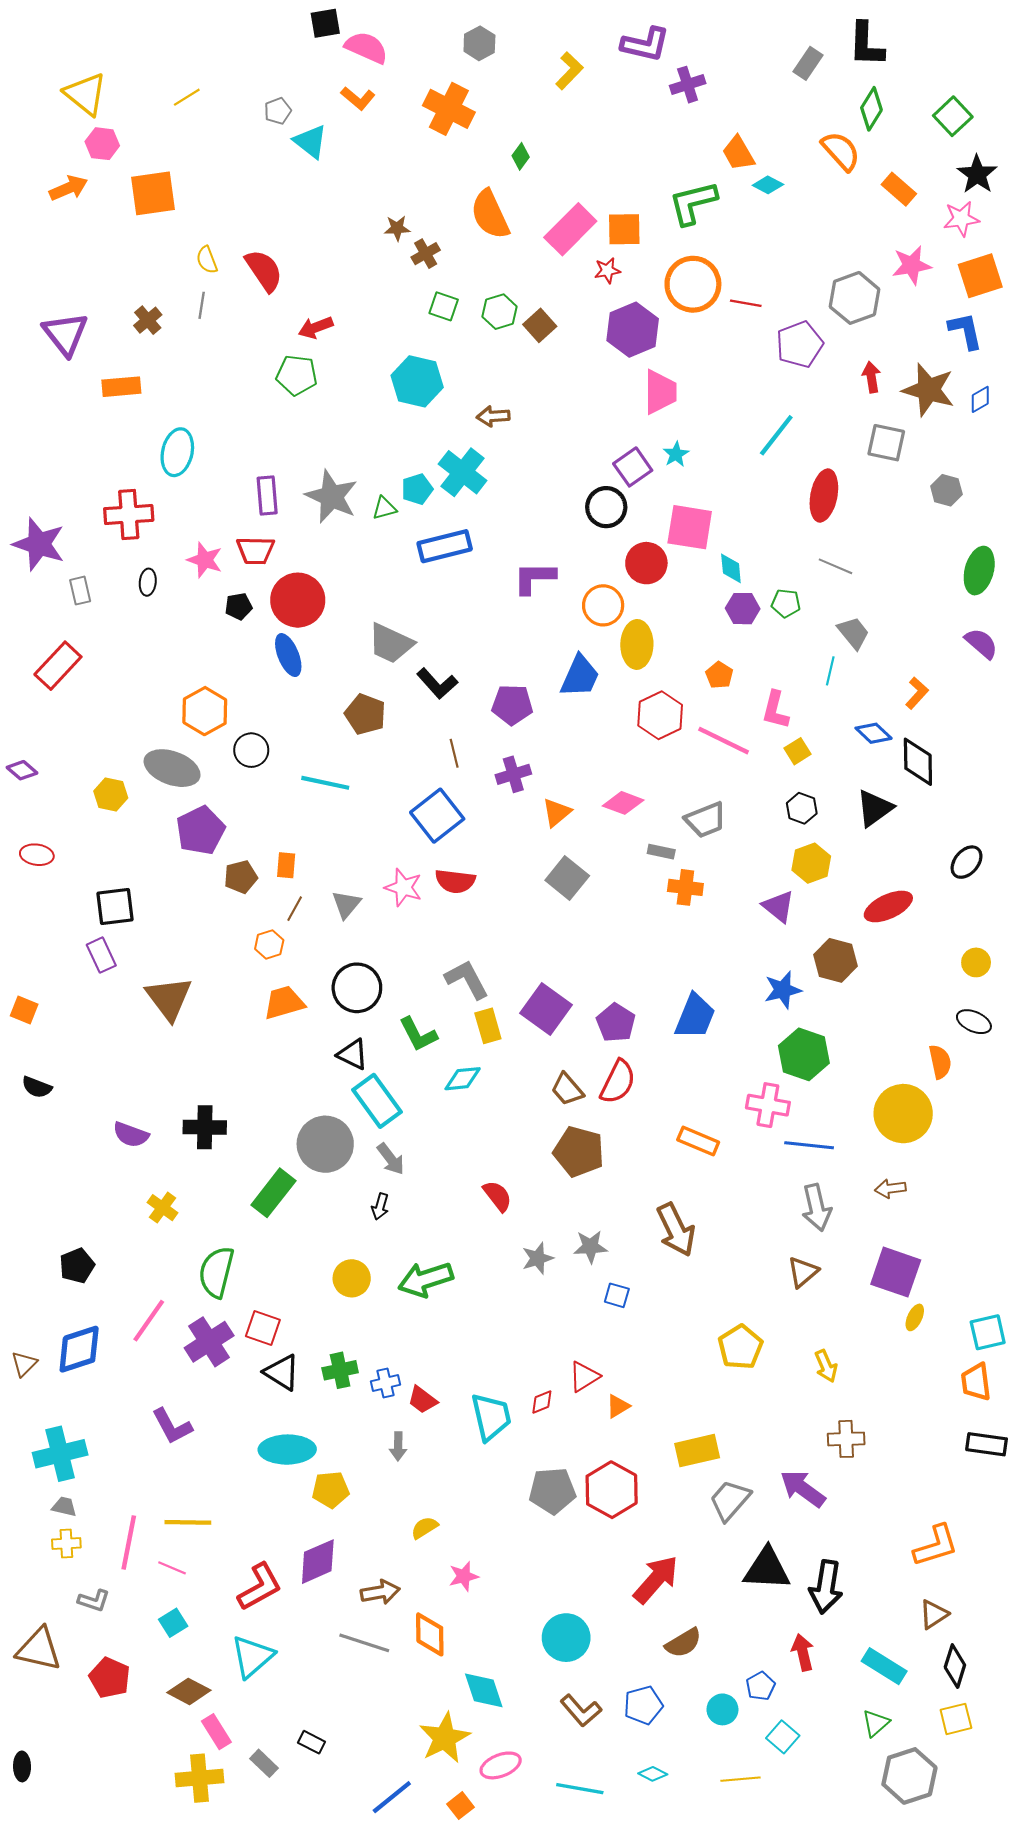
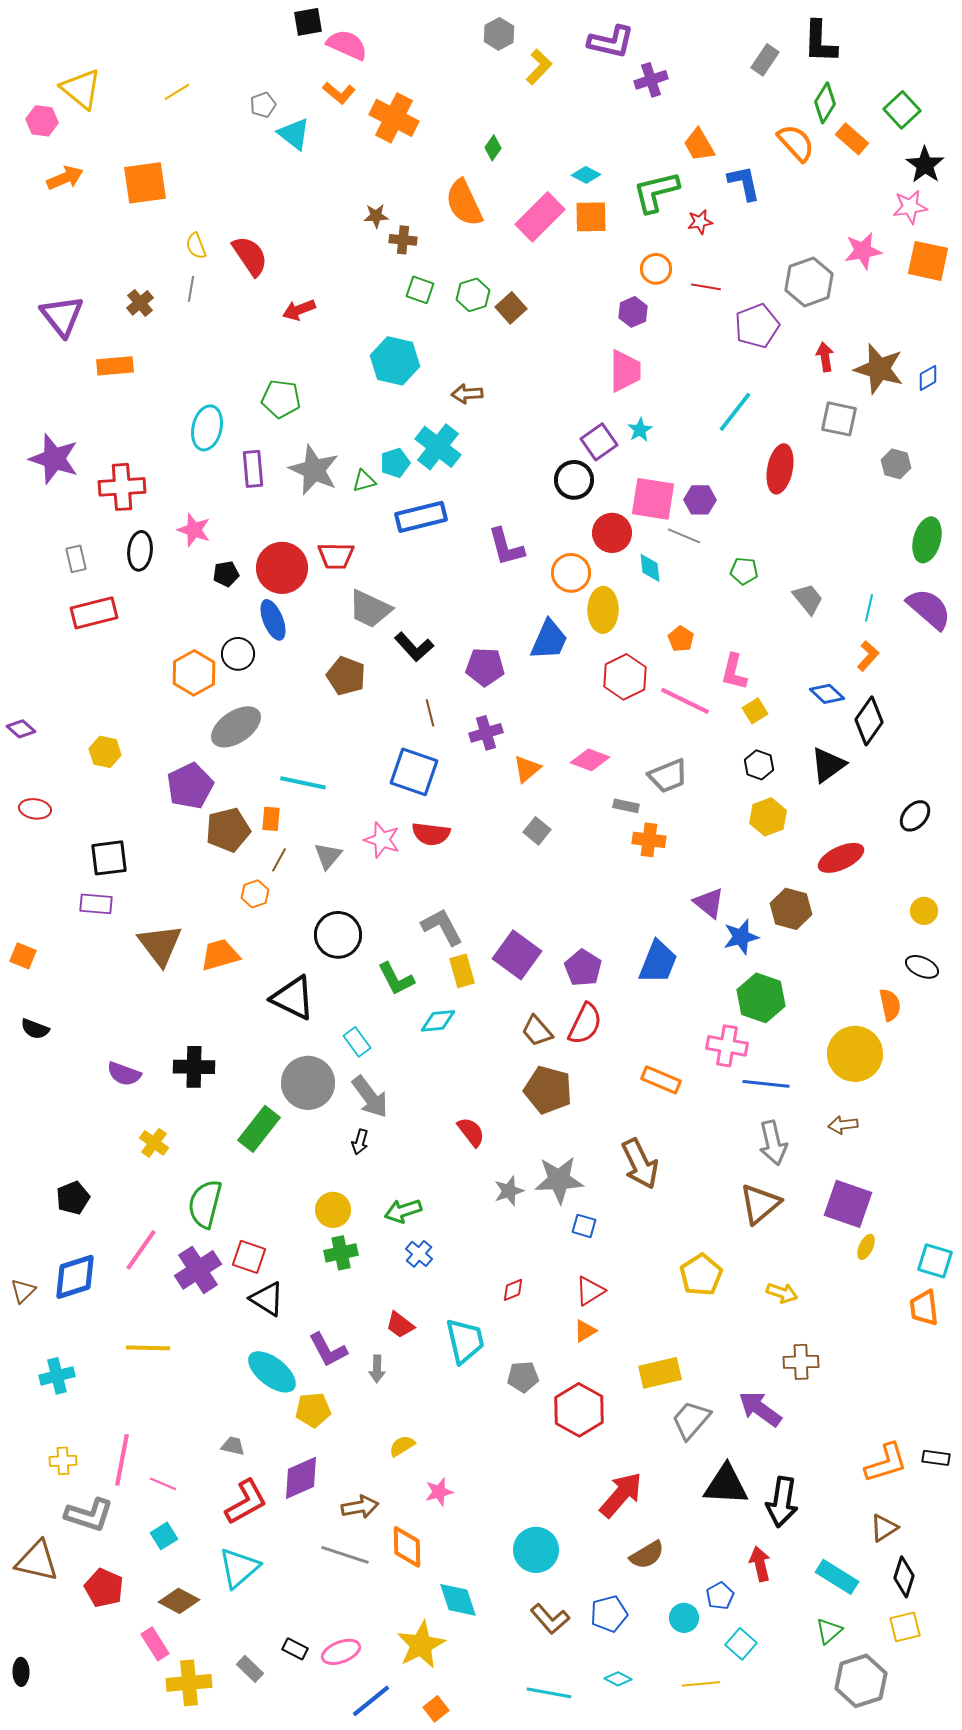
gray hexagon: (479, 43) -> (499, 34), moved
orange cross: (449, 109) -> (394, 118), moved
pink hexagon: (102, 144) -> (42, 121), moved
cyan diamond: (768, 185) -> (586, 175), moved
orange rectangle: (899, 189) -> (852, 139), moved
brown cross: (426, 254) -> (403, 240), turned 36
red star: (607, 270) -> (700, 222), moved
orange square: (980, 276) -> (928, 261), turned 30
orange circle: (693, 284) -> (656, 269), size x0.6
purple hexagon: (633, 330) -> (633, 312), moved, size x0.6
blue L-shape: (965, 331) -> (744, 183), moved
green pentagon: (297, 375) -> (281, 399), moved
cyan ellipse: (177, 452) -> (207, 428), moved
purple star: (39, 544) -> (54, 459), moved
red trapezoid: (255, 550) -> (336, 556), moved
gray line: (836, 566) -> (684, 536), moved
cyan diamond: (731, 568) -> (650, 568), moved
purple L-shape: (534, 578) -> (506, 547), turned -105
black ellipse: (148, 582) -> (140, 551), size x1.5
purple hexagon: (743, 609) -> (700, 500), moved
purple semicircle: (981, 643) -> (929, 609), size x1.4
red rectangle: (58, 666) -> (94, 613), moved, turned 33
cyan line: (830, 671) -> (869, 608), moved
black circle: (251, 750) -> (238, 654), moved
black diamond: (918, 762) -> (869, 721), turned 36
gray ellipse: (172, 768) -> (236, 727), moved, turned -54
cyan line: (325, 783) -> (303, 783), moved
blue square: (437, 816) -> (414, 772), turned -33
brown pentagon: (241, 877) -> (228, 830), size x1.4
gray square: (567, 878) -> (537, 831), size x0.7
purple triangle: (778, 906) -> (709, 903), moved
purple rectangle: (101, 955) -> (96, 904), turned -60
orange trapezoid: (284, 1003) -> (220, 955), moved
black triangle: (353, 1054) -> (293, 998), moved, size x1.5
cyan rectangle: (377, 1101) -> (357, 1042), size x0.6
gray arrow: (391, 1159) -> (370, 1097), size x1.4
gray star: (590, 1247) -> (559, 1180), size x1.5
brown triangle: (803, 1272) -> (760, 1204), size x1.4
green arrow: (426, 1279) -> (403, 1211), size x0.7
cyan square: (988, 1332) -> (935, 1261), turned 30
yellow arrow: (826, 1366) -> (782, 1293), turned -48
green cross: (340, 1370) -> (341, 1253), moved
red triangle: (584, 1377) -> (590, 1291), moved
blue cross: (385, 1383) -> (419, 1254), moved, turned -36
red diamond: (542, 1402) -> (513, 1290), moved
purple L-shape: (172, 1426) -> (328, 1350), moved
black rectangle: (987, 1444) -> (936, 1458), moved, size x0.7
cyan ellipse: (287, 1450) -> (272, 1372), turned 39
cyan cross: (60, 1454) -> (57, 1376), size x0.7
gray pentagon: (552, 1491) -> (523, 1377), moved, size x0.7
gray trapezoid: (64, 1507) -> (233, 1446), moved
yellow line: (188, 1522) -> (148, 1348), moved
gray L-shape: (94, 1601) -> (89, 1515), size x1.6
pink rectangle: (216, 1732) -> (155, 1644), moved
pink ellipse: (501, 1765) -> (341, 1652), moved

